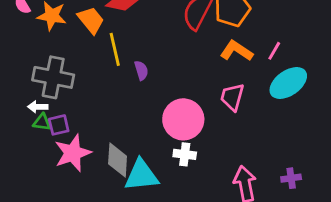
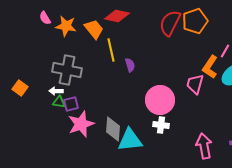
orange L-shape: (237, 51) -> (210, 67), moved, turned -90

